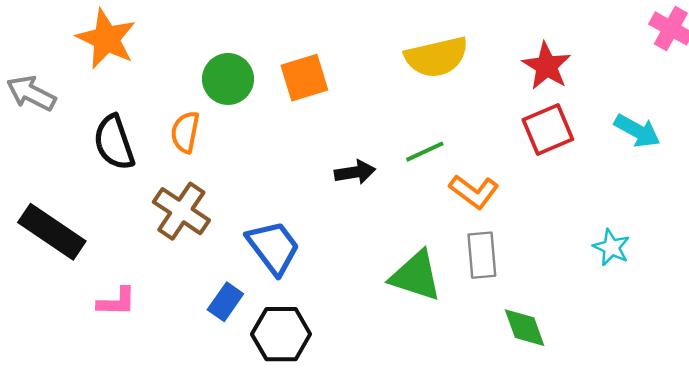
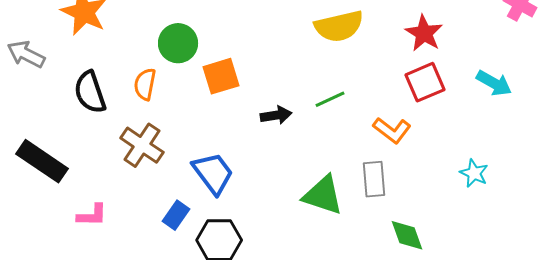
orange square: (304, 78) -> (221, 76), moved
orange L-shape: (474, 192) -> (392, 130), moved

